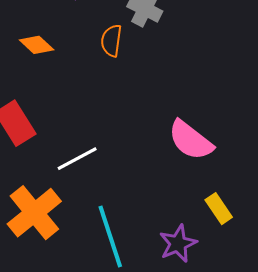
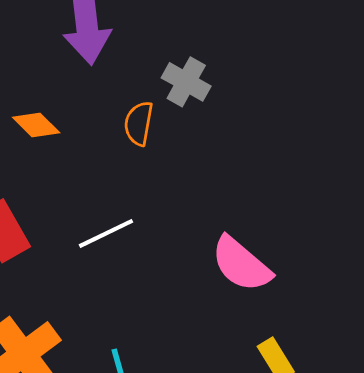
white line: (77, 159) -> (106, 233), moved

